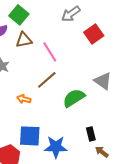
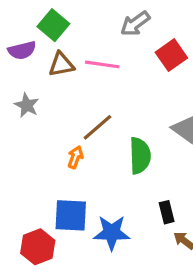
pink line: (50, 52) -> (102, 64), moved, turned -50
green semicircle: (74, 98) -> (140, 156), turned 120
orange arrow: (24, 99) -> (75, 157), moved, turned 96

